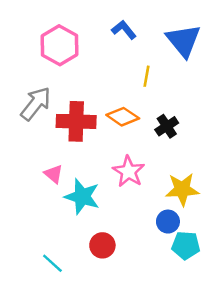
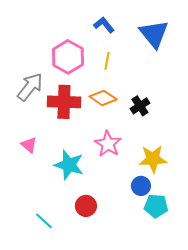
pink hexagon: (60, 45) -> (68, 57), moved
yellow line: (146, 76) -> (107, 61), moved
pink triangle: (54, 174) -> (29, 145), moved

